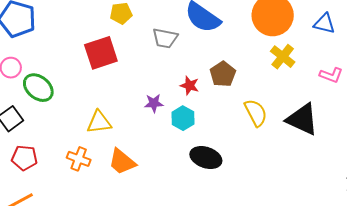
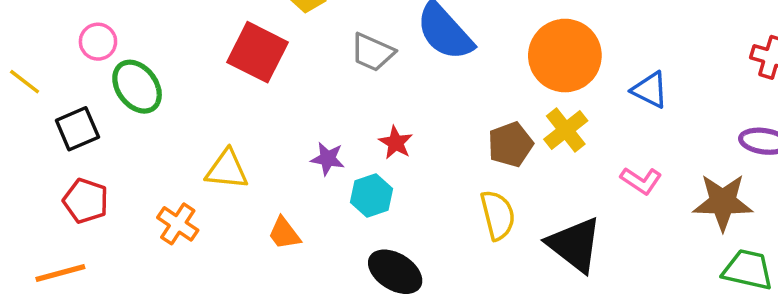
red square: (101, 53) -> (257, 52), turned 32
brown pentagon: (223, 74) -> (510, 144), moved
orange trapezoid: (122, 162) -> (284, 233), moved, size x0.7

